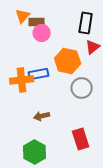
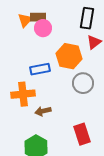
orange triangle: (23, 16) -> (25, 20), moved
orange cross: (22, 80) -> (23, 94), moved

